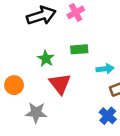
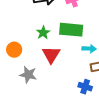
green rectangle: (79, 49) -> (71, 30), size x1.6
blue cross: (108, 116) -> (85, 87), turned -32

